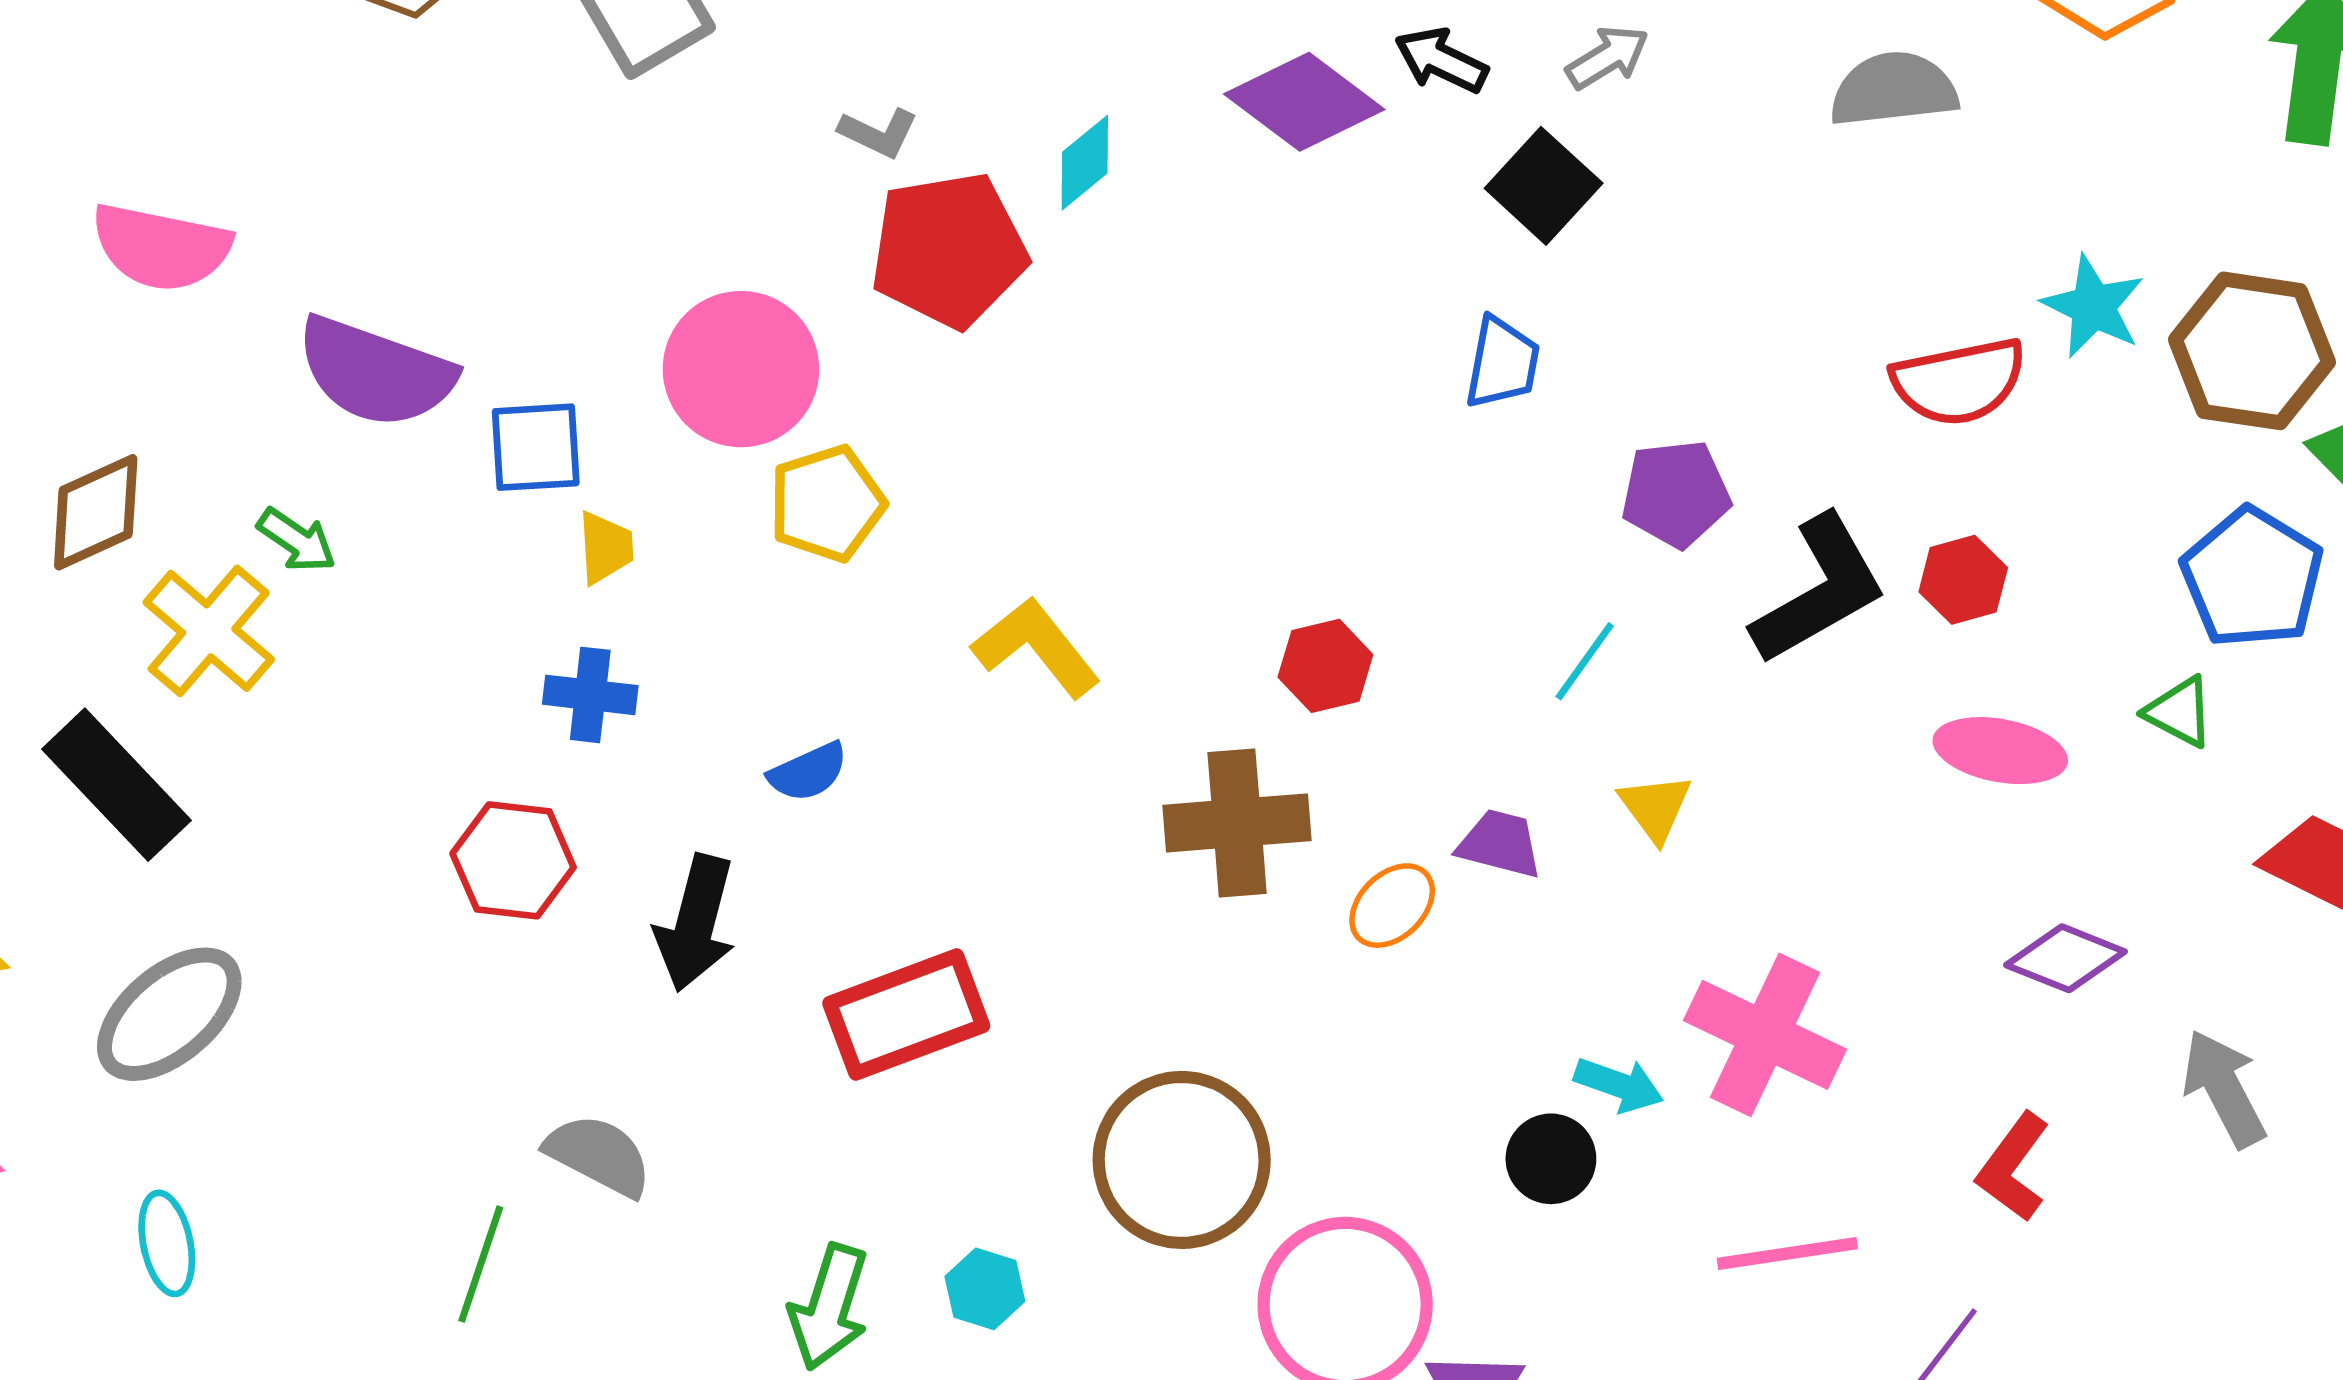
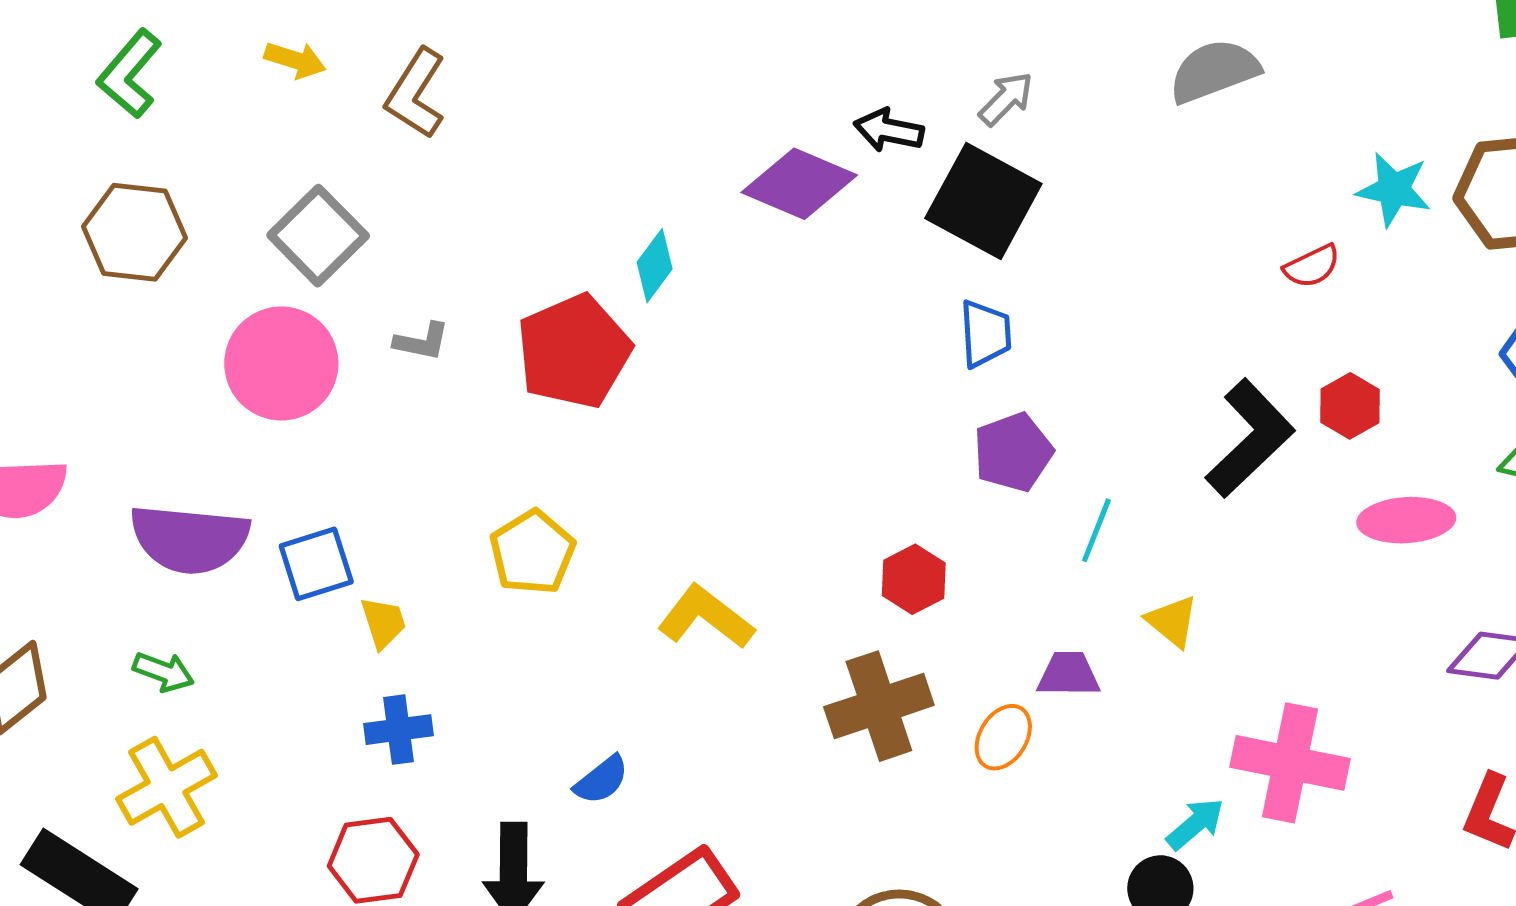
gray L-shape: (879, 133) -> (422, 341), moved
black square: (1544, 186) -> (983, 201), size x1.4
pink circle: (741, 369) -> (281, 363), moved
red semicircle: (1959, 381) -> (1312, 266), size x0.6
purple pentagon: (1676, 494) -> (1013, 452), moved
yellow cross: (209, 631) -> (167, 787), moved, turned 34
blue semicircle: (808, 772) -> (602, 780), moved
cyan arrow: (1619, 1085) -> (1195, 824), turned -46

